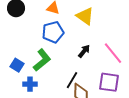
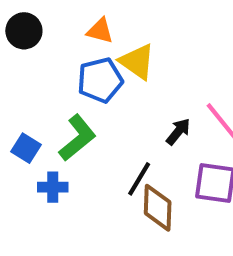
yellow triangle: (85, 16) -> (137, 62), moved
black arrow: (84, 51) -> (178, 132), moved

